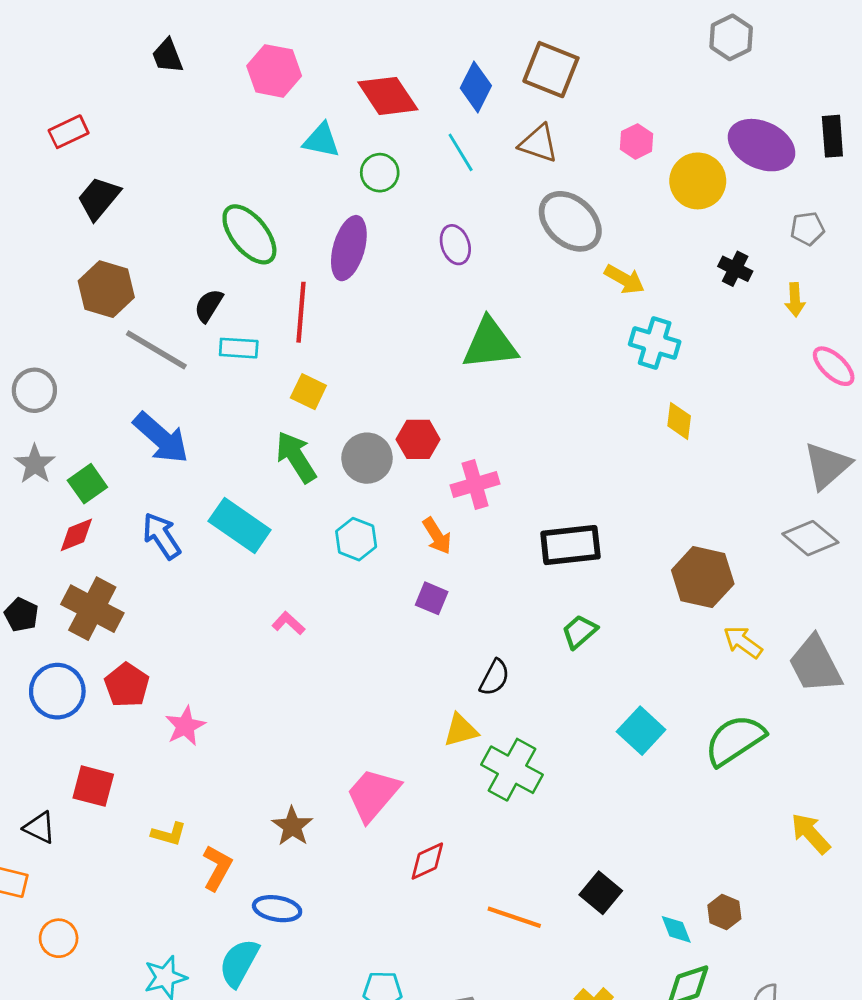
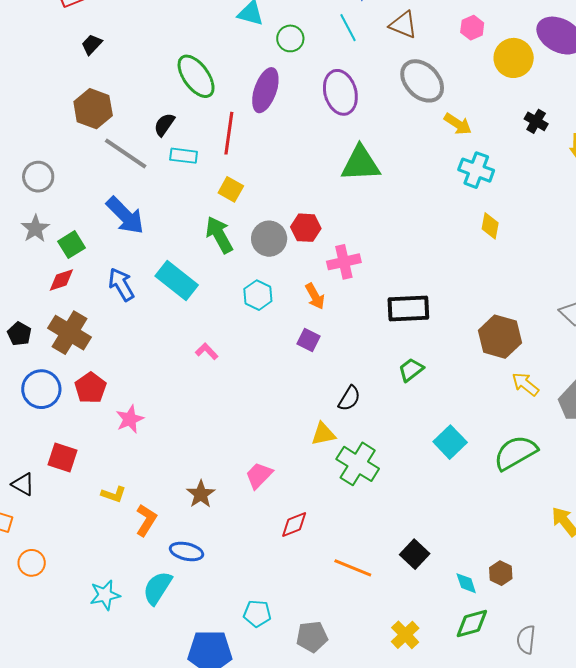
black trapezoid: (99, 198) -> (92, 44), size x0.7
purple ellipse: (455, 245) -> (340, 92), size x1.6
pink trapezoid: (373, 795) -> (259, 475), size x0.7

